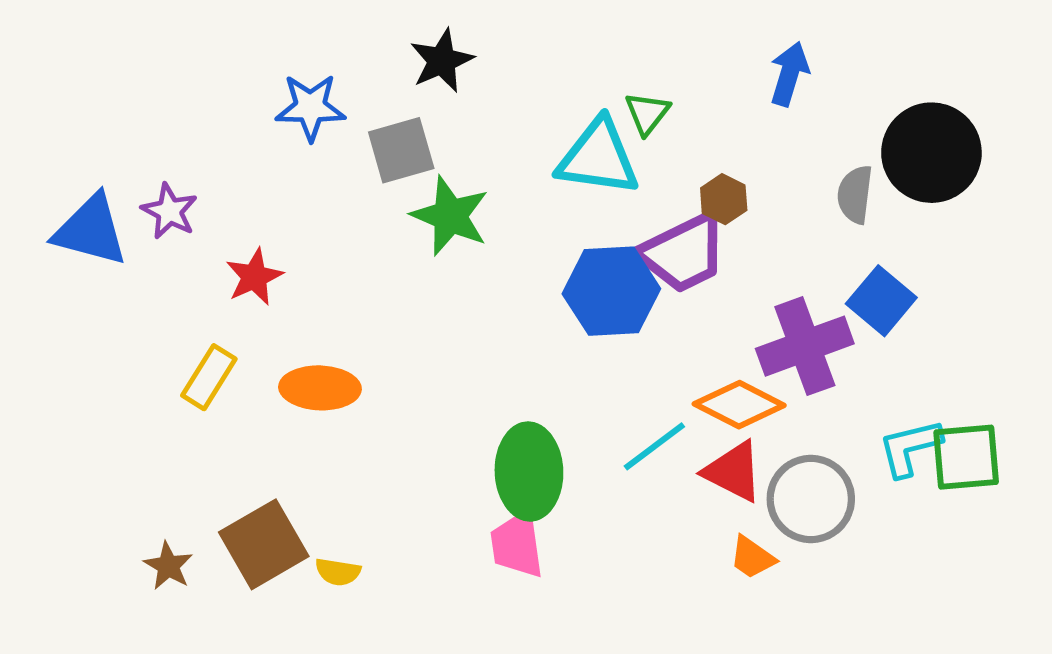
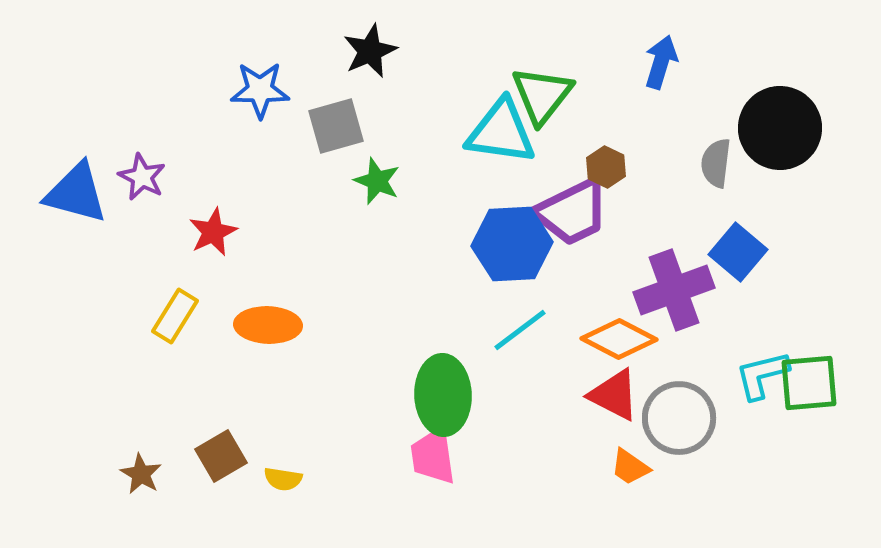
green triangle: (647, 113) -> (542, 95), size x1.6
green star: (450, 216) -> (377, 181), size x0.7
cyan line: (654, 446) -> (520, 330), moved
brown square: (264, 544) -> (221, 456), size x0.7

